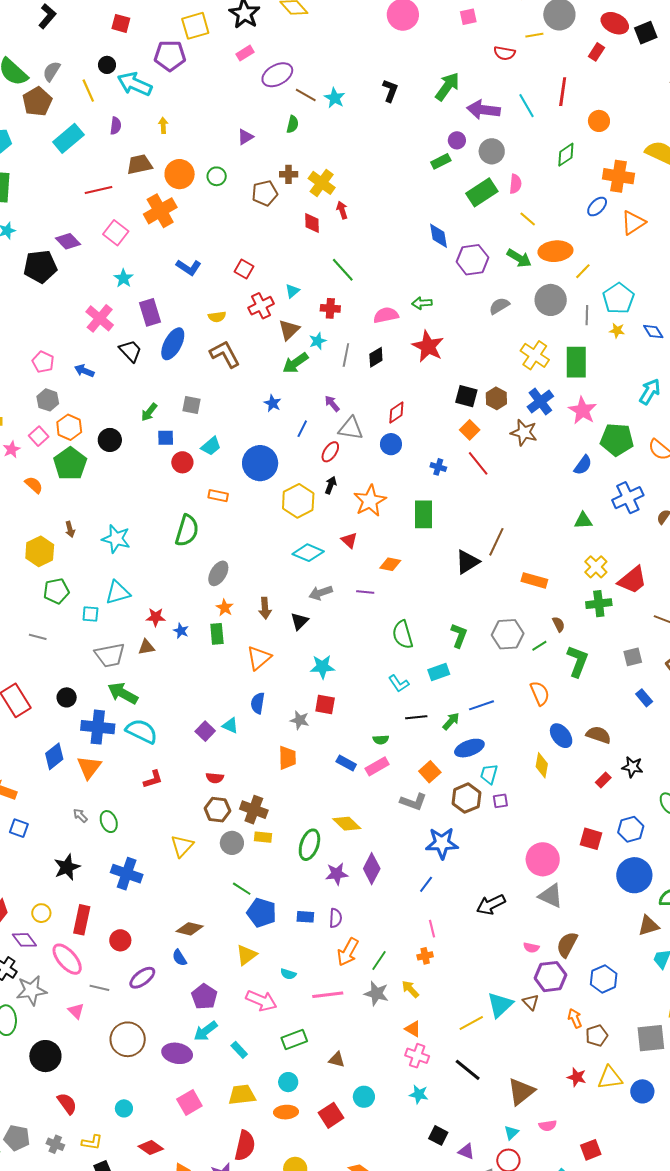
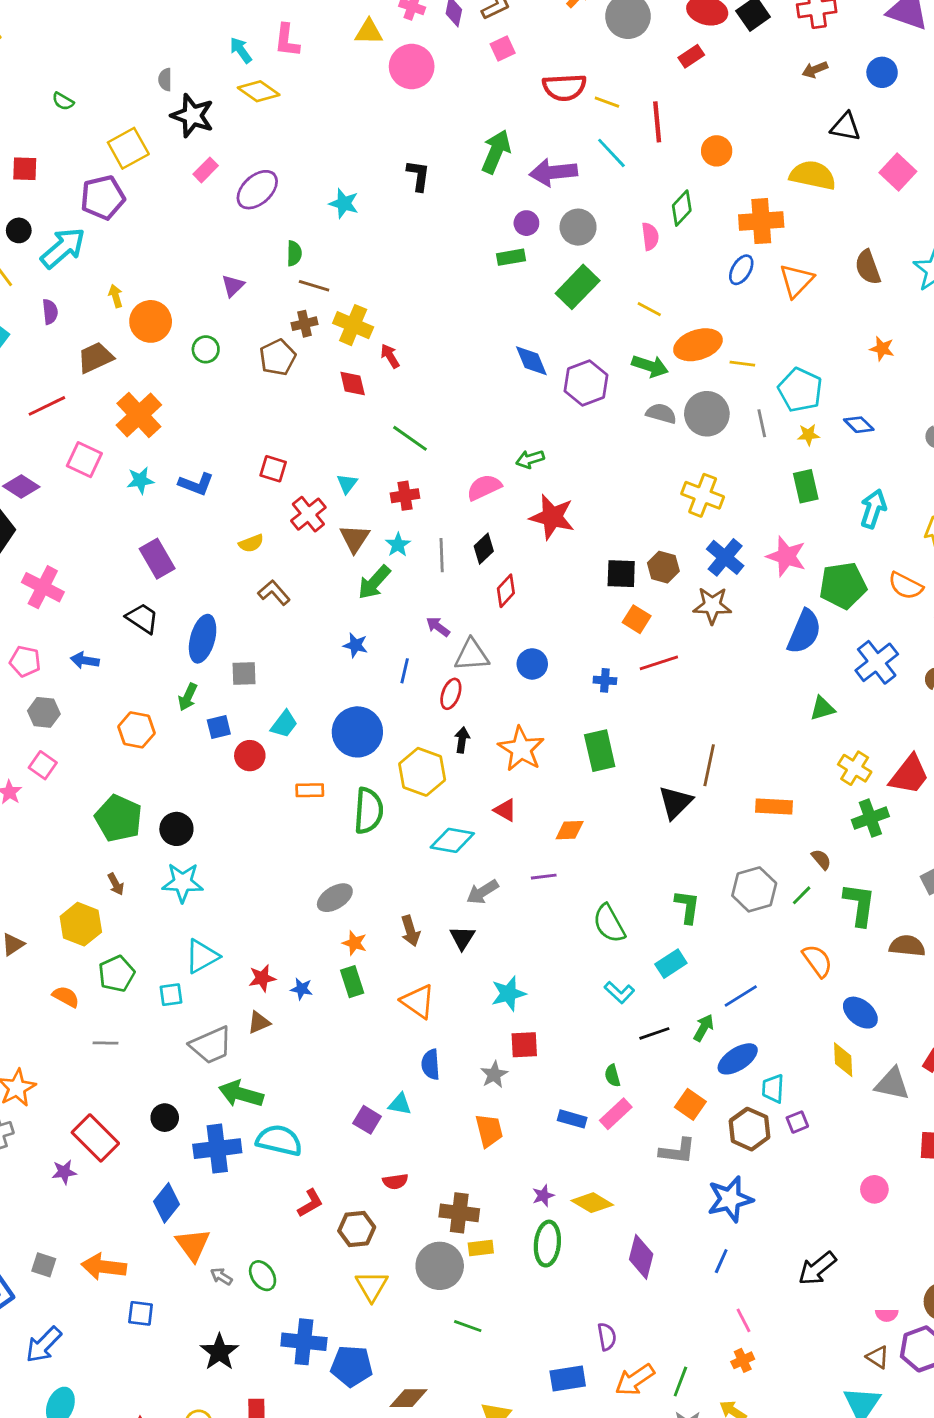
yellow line: (534, 35) -> (607, 102), moved, turned 42
red rectangle: (597, 52) -> (691, 56), turned 36
red semicircle: (505, 53) -> (564, 87), size x1.4
cyan arrow: (135, 84) -> (63, 248), turned 128
brown line: (306, 95) -> (314, 286), moved
green rectangle: (441, 161) -> (511, 257), turned 30
orange circle: (180, 174) -> (151, 321), moved
pink semicircle: (515, 184) -> (650, 236), moved
yellow line: (583, 271) -> (742, 364), turned 66
cyan star: (123, 278) -> (140, 480), moved, turned -30
gray semicircle: (499, 306) -> (661, 413), moved, turned 60
pink cross: (100, 318) -> (43, 587), moved
blue ellipse: (173, 344) -> (203, 639), moved
brown L-shape: (225, 354) -> (274, 593), size x0.7
green rectangle: (576, 362) -> (806, 486), moved, size x0.7
red diamond: (396, 413) -> (506, 591), moved
orange hexagon: (69, 427) -> (136, 730), moved
black circle: (110, 440) -> (176, 829), moved
red line: (478, 463) -> (659, 663), turned -56
green pentagon: (70, 464) -> (119, 818), moved
blue semicircle: (583, 465) -> (804, 632), size x1.5
orange semicircle: (34, 485) -> (66, 997), moved
green semicircle: (187, 531) -> (369, 811), moved
gray ellipse: (218, 573) -> (335, 898), turned 40
orange triangle: (259, 658) -> (418, 1001), turned -32
gray star: (300, 720) -> (494, 1075), turned -30
brown semicircle: (599, 735) -> (907, 946), moved
green semicircle: (381, 740) -> (612, 1076), turned 91
orange triangle: (89, 767) -> (193, 1245), moved
brown hexagon: (217, 810) -> (357, 1229), moved
gray circle: (232, 843) -> (440, 1266), size x1.4
pink circle: (543, 859) -> (874, 1189), size x0.6
purple star: (337, 874) -> (543, 1196), moved, size x0.7
gray triangle: (551, 896) -> (892, 1084), moved
blue pentagon: (262, 913) -> (352, 1366), moved
blue rectangle: (305, 917) -> (568, 1379), moved, size x1.4
orange arrow: (348, 952) -> (635, 1380), turned 40
brown triangle: (531, 1002) -> (878, 1357), moved

